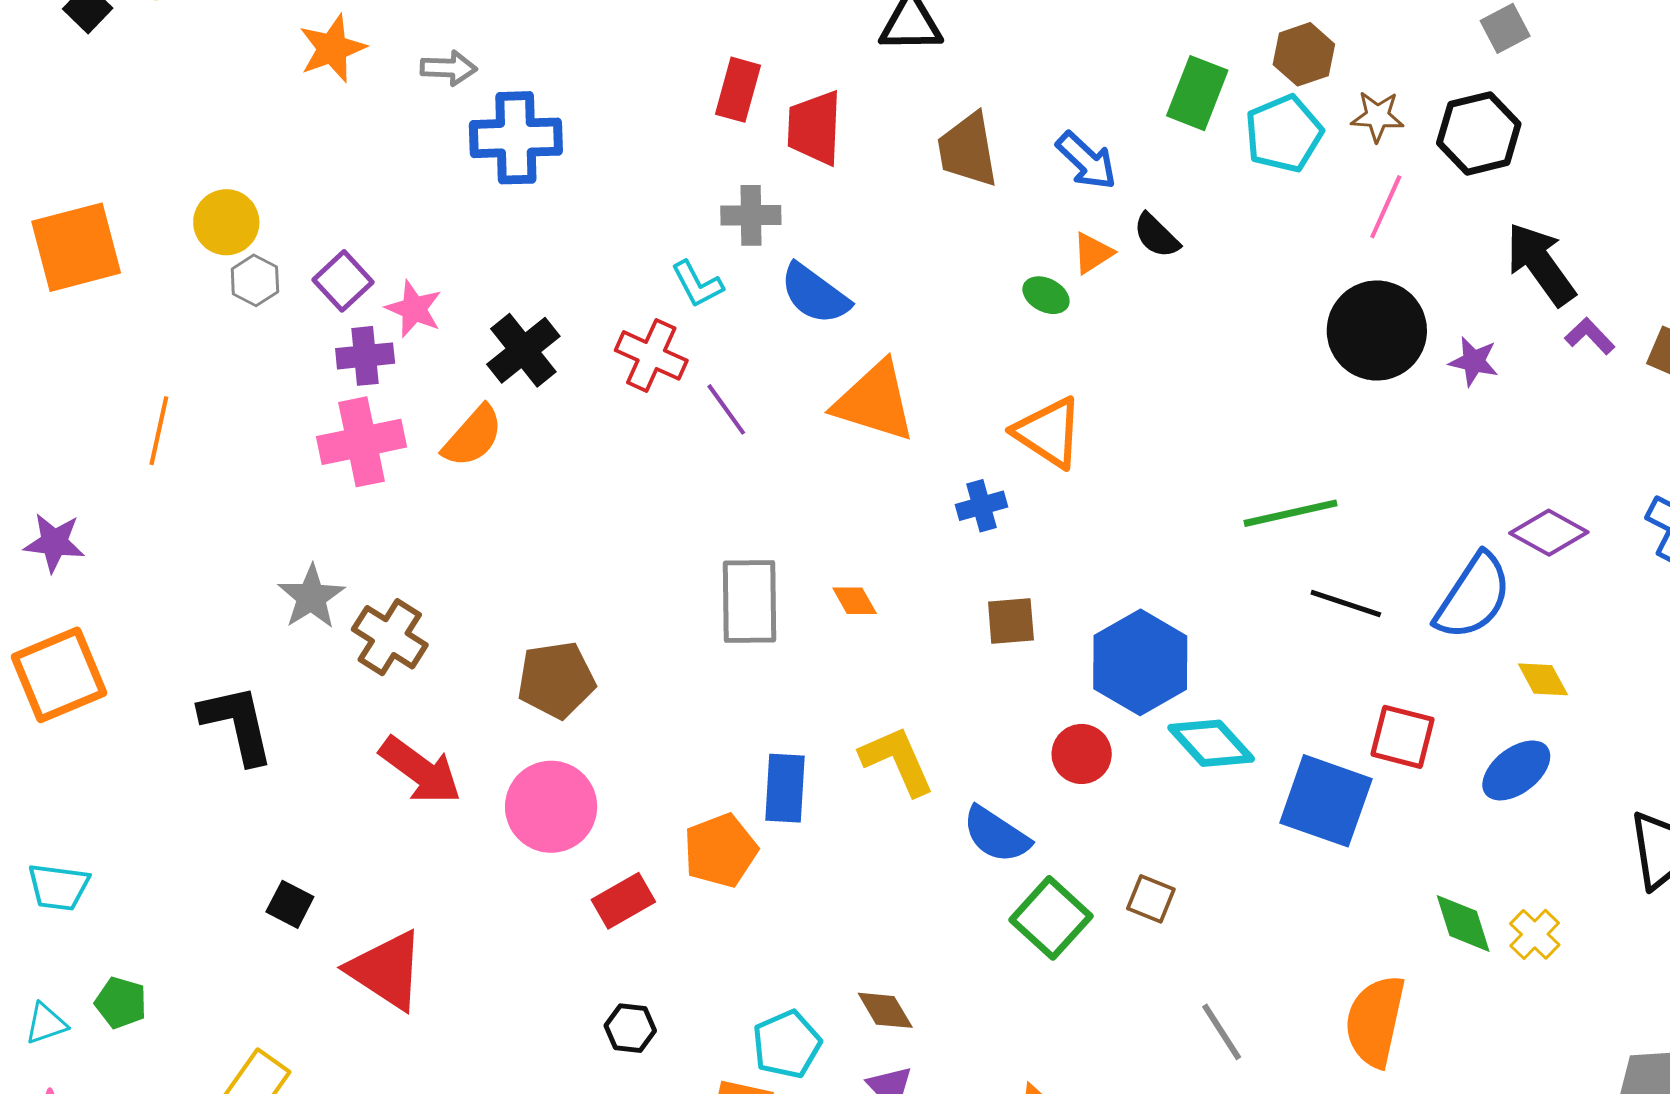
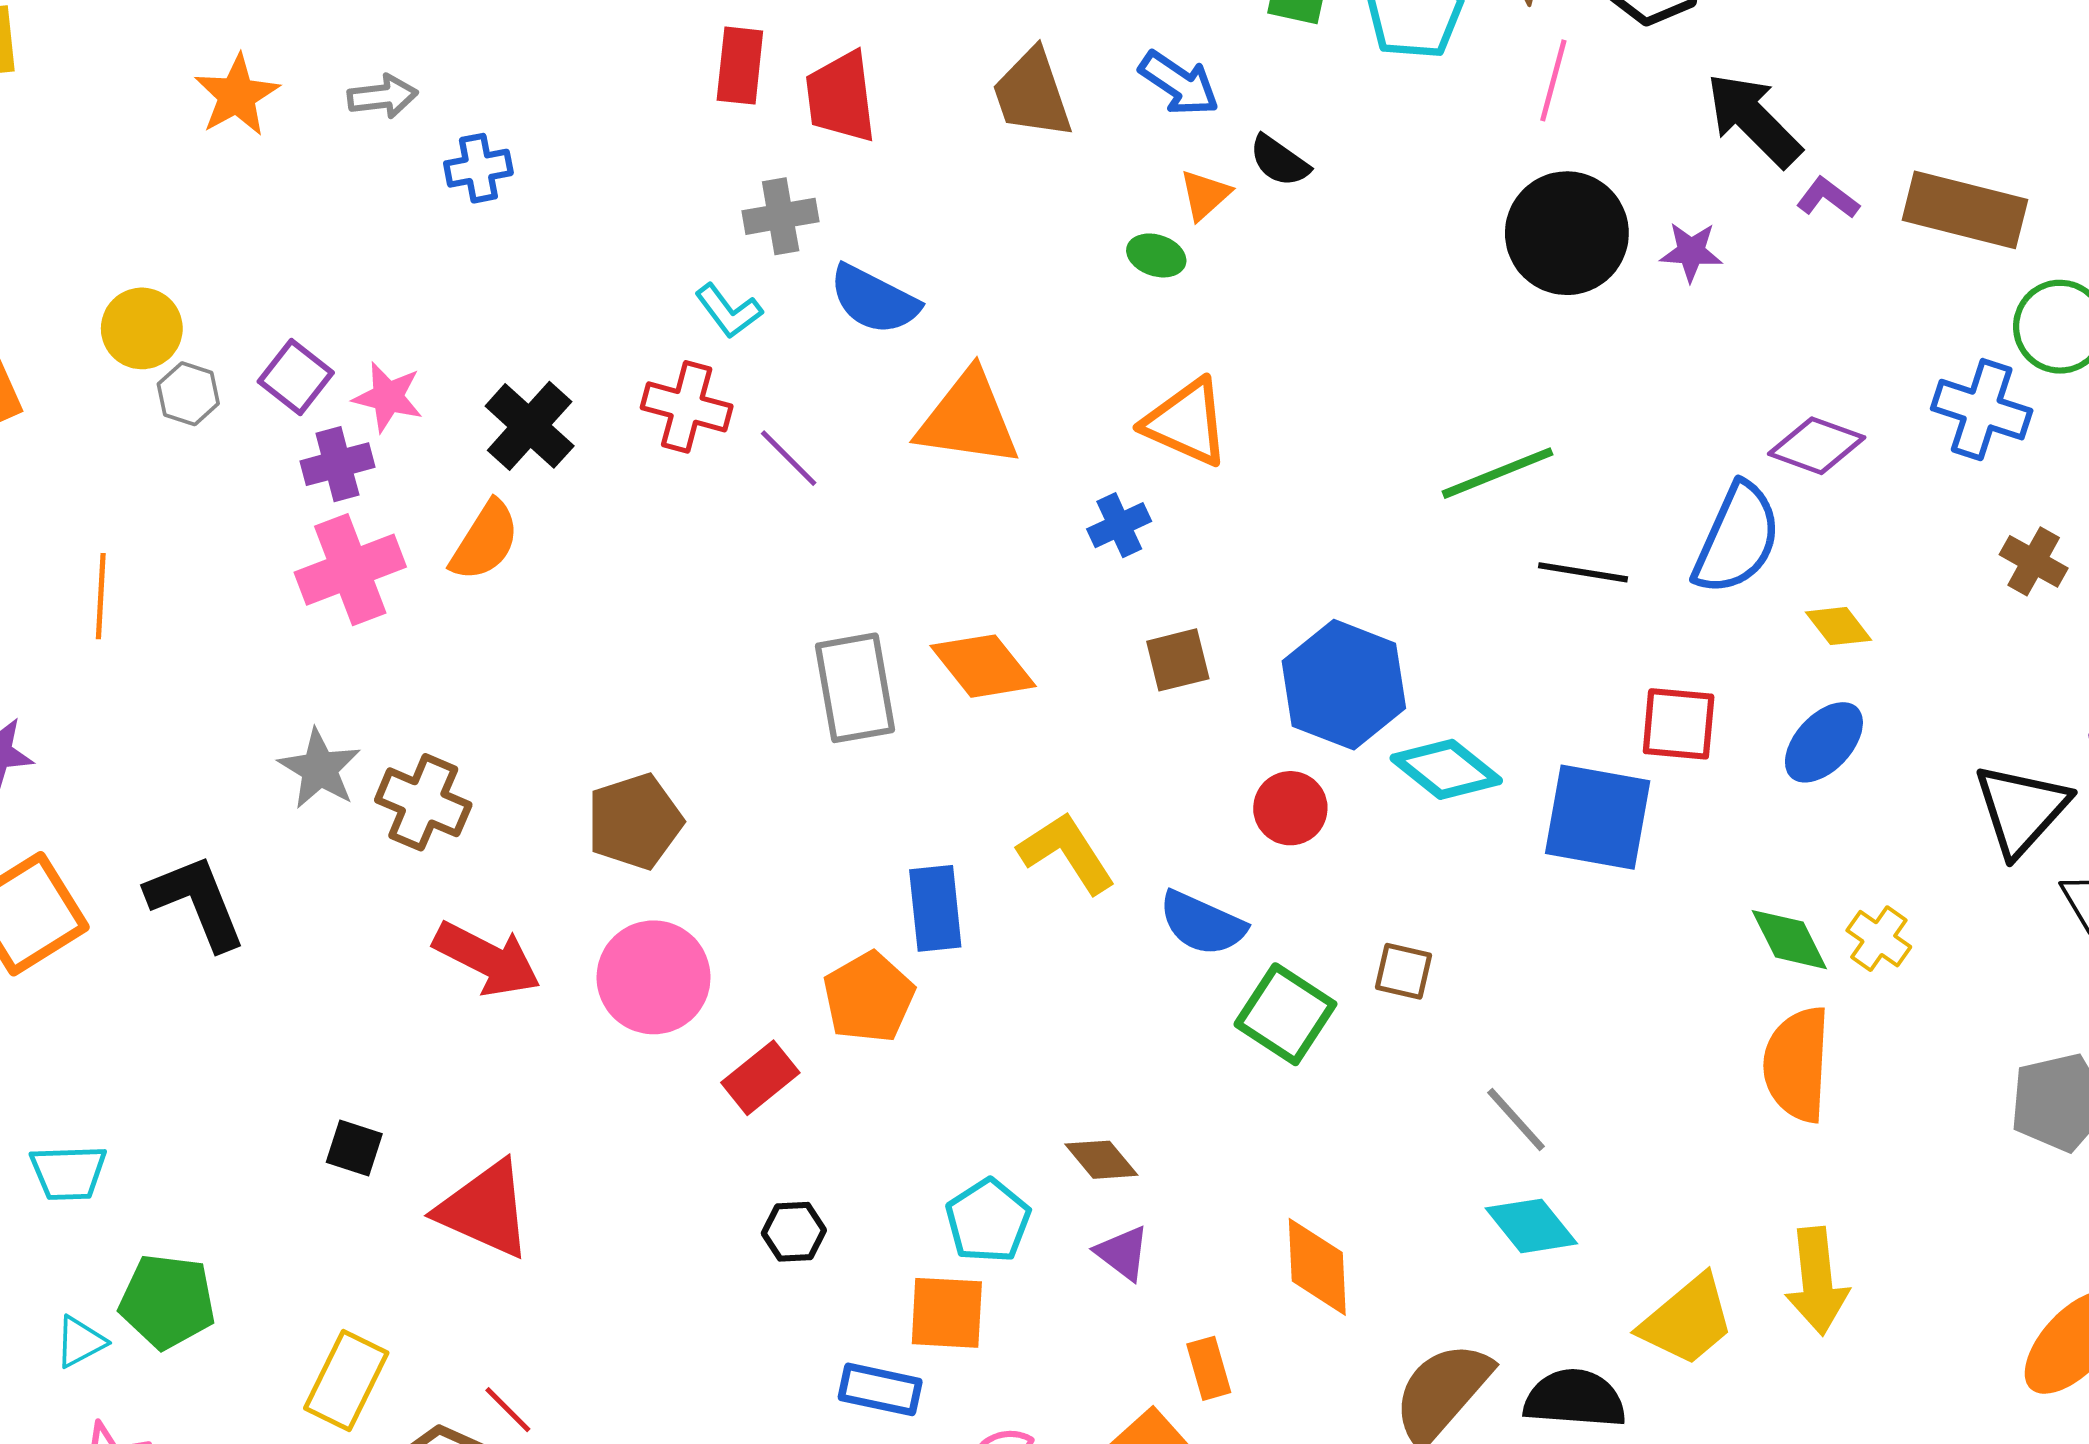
blue cross: (516, 138) -> (478, 168), size x0.6
orange diamond: (855, 601) -> (983, 666), size x1.8
black L-shape: (237, 724) -> (196, 902), moved
green pentagon: (121, 1003) -> (167, 1301), size x1.5
orange semicircle: (1375, 1021) -> (1797, 1064), moved

